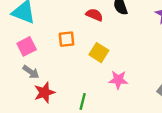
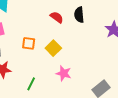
orange square: (66, 39) -> (29, 43), moved

